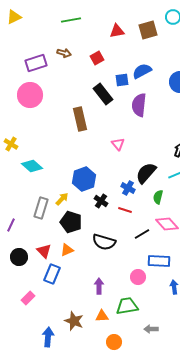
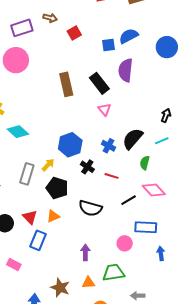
red square: (97, 58) -> (74, 33), moved
black rectangle: (103, 94) -> (99, 83), moved
blue cross: (128, 188) -> (108, 146), moved
pink rectangle: (28, 298) -> (14, 264), turned 72

